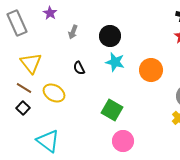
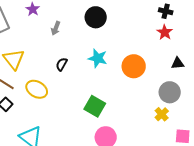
black circle: (110, 36) -> (96, 17), moved
black semicircle: (79, 68) -> (62, 64), turned 56

